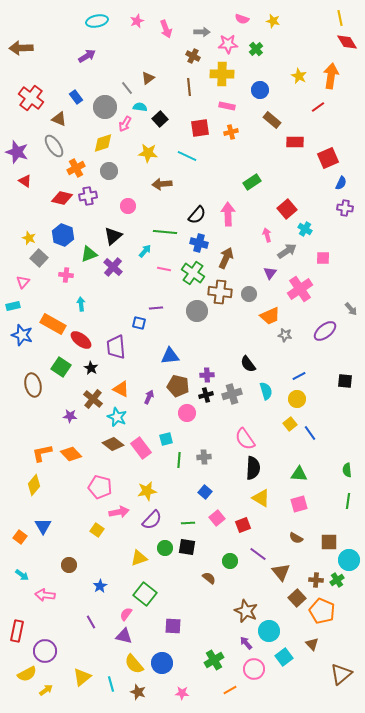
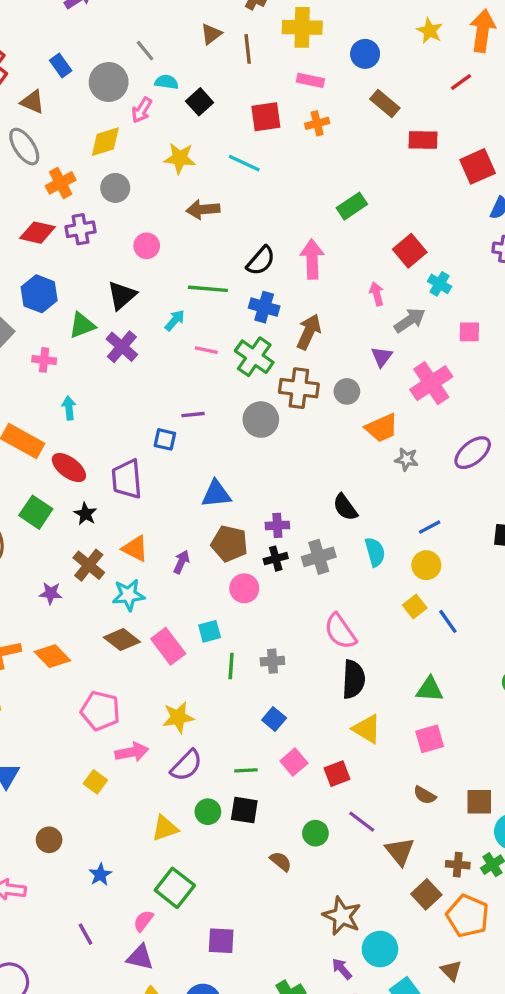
brown triangle: (148, 78) -> (211, 34), moved
cyan star: (117, 417) -> (128, 595), turned -30

